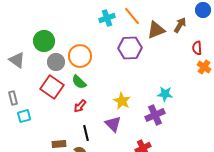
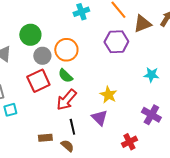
cyan cross: (107, 18) -> (81, 12), moved
red square: (52, 87) -> (38, 81), turned 30
cyan star: (165, 94) -> (151, 75), moved
red arrow: (80, 106) -> (66, 100), size x1.6
purple cross: (155, 115) -> (151, 115), moved, turned -36

